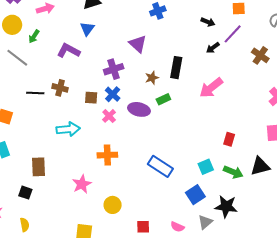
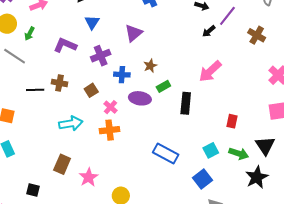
blue triangle: (87, 29) -> (92, 22), moved
purple triangle: (138, 44) -> (134, 33), turned 42
black rectangle: (176, 68) -> (186, 103), moved
purple cross: (114, 69) -> (101, 56), moved
blue cross: (113, 94) -> (122, 75), moved, turned -35
brown square: (91, 98) -> (91, 90), turned -32
orange cross: (107, 155) -> (110, 130), moved
black triangle: (260, 166) -> (265, 146), turned -45
brown rectangle: (39, 167) -> (62, 164), moved, turned 30
black star: (226, 206) -> (257, 177), moved, turned -30

